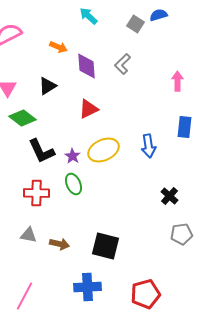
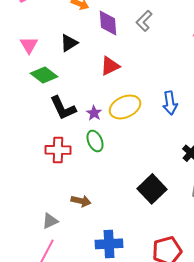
gray triangle: (28, 235) -> (50, 221), moved, turned -36
black square: (106, 246) -> (152, 189), moved, turned 32

